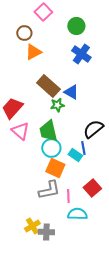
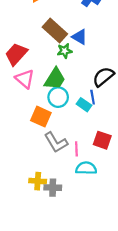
green trapezoid: (48, 131) -> (55, 79), turned -135
orange square: (55, 168) -> (41, 117), moved
red square: (92, 188) -> (102, 140), turned -30
gray L-shape: (49, 190) -> (56, 142), turned 70
yellow cross: (32, 226) -> (38, 181), turned 35

